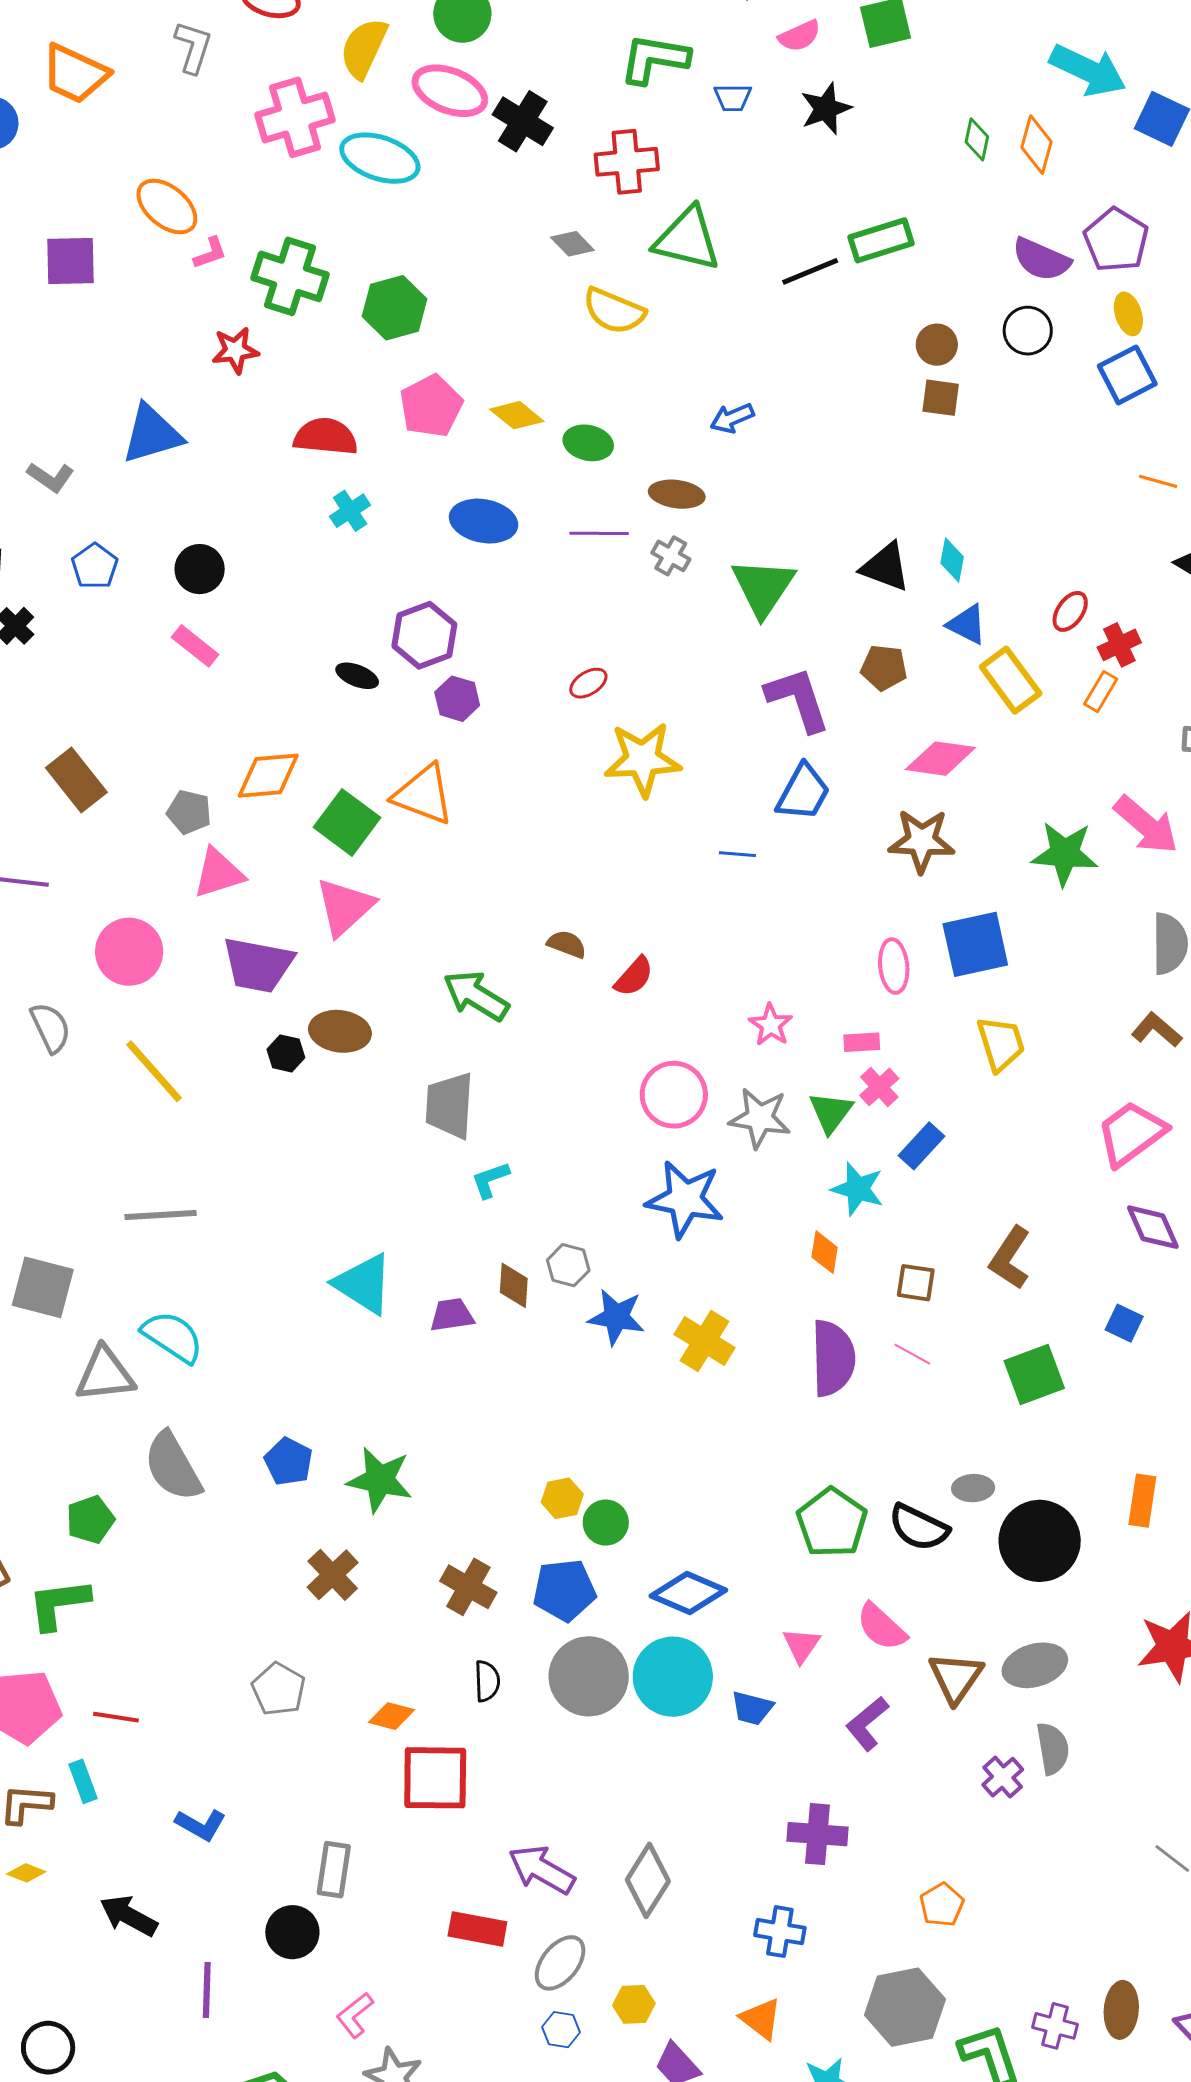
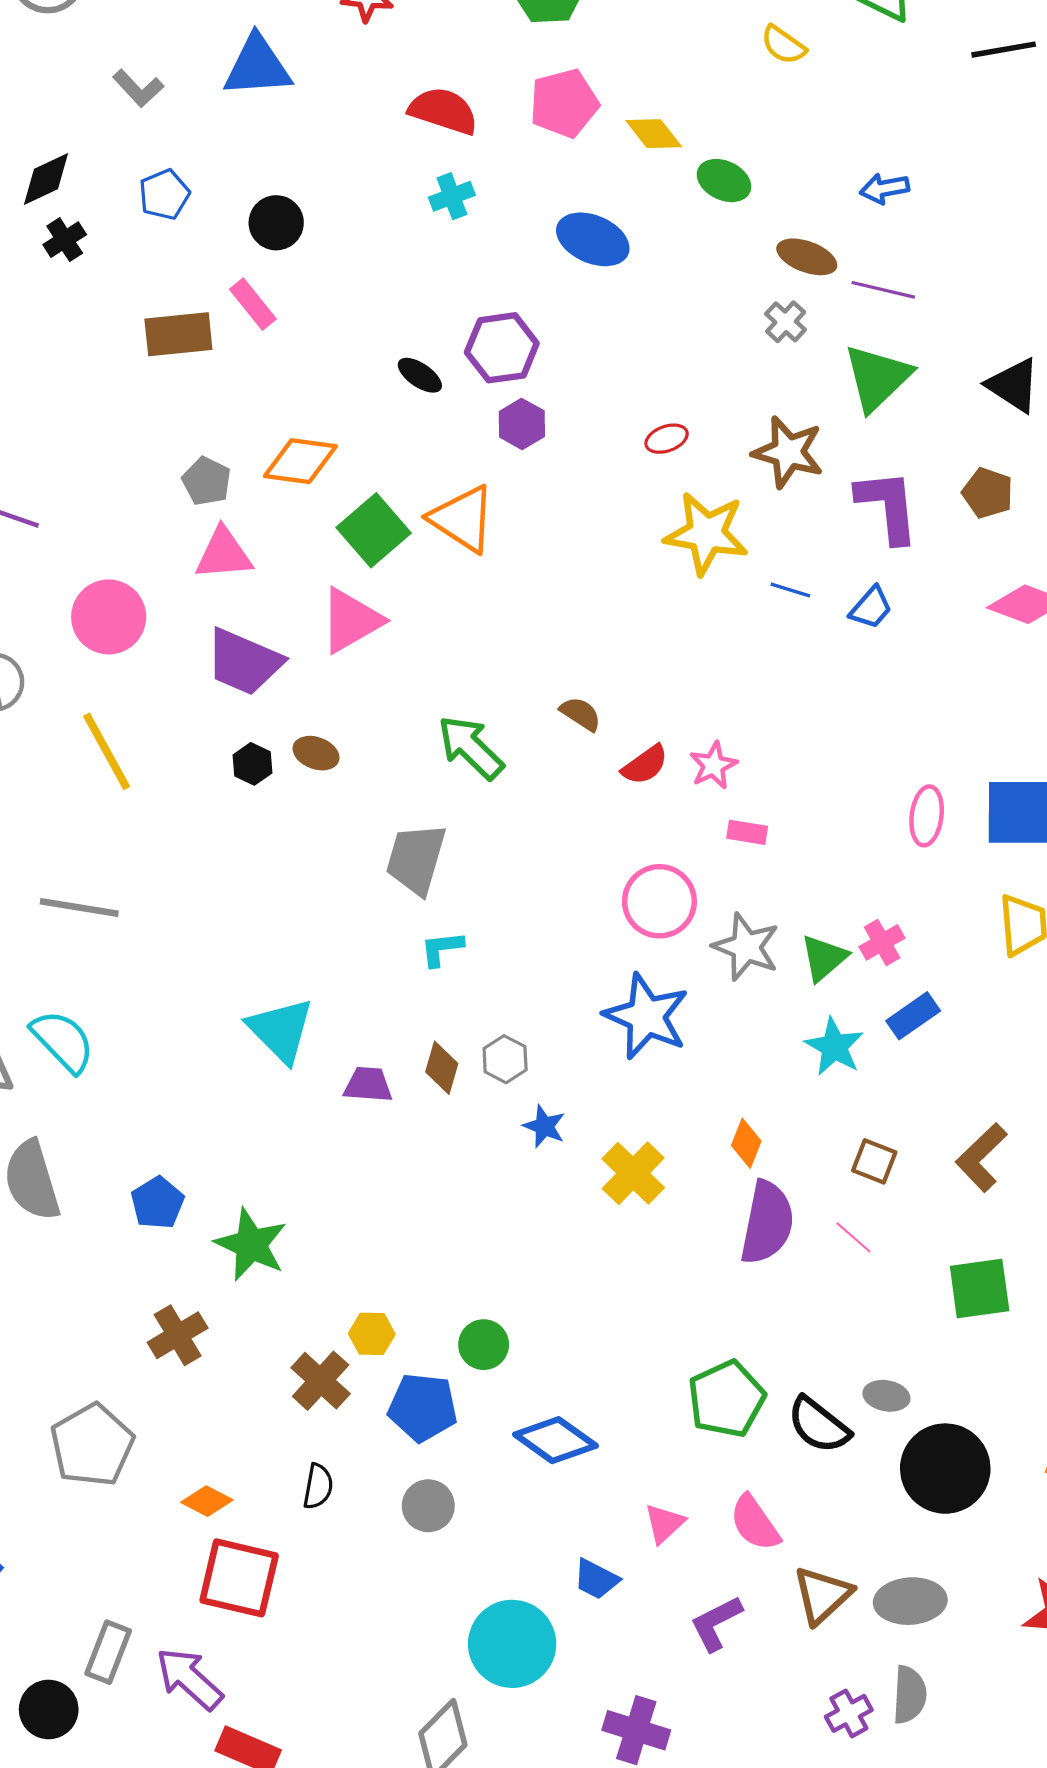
yellow semicircle: (614, 311) -> (783, 45), size x0.7
purple line: (599, 533) -> (883, 290), moved
brown rectangle: (76, 780) -> (178, 334), moved, turned -70
blue trapezoid: (803, 792) -> (871, 608), size x0.7
brown star: (922, 841) -> (788, 452), moved
blue line: (737, 854) -> (790, 590), moved
pink star: (771, 1025) -> (713, 765), moved
brown ellipse: (340, 1031) -> (316, 753), size x0.7
pink rectangle: (862, 1042) -> (747, 832), moved
orange diamond: (825, 1252) -> (746, 1143), moved
blue star: (616, 1317) -> (544, 1126), size x0.7
yellow hexagon: (562, 1498) -> (372, 1334), moved
gray circle: (589, 1676) -> (428, 1506), size x0.6
cyan circle: (673, 1677) -> (512, 1644), moved
gray pentagon: (279, 1689) -> (92, 1445), size x1.4
purple arrow: (542, 1870) -> (189, 1679), moved

